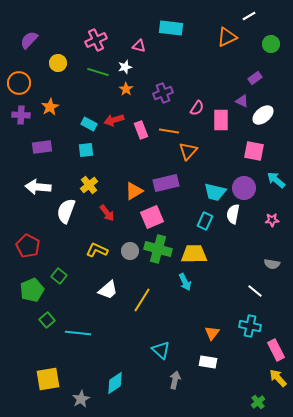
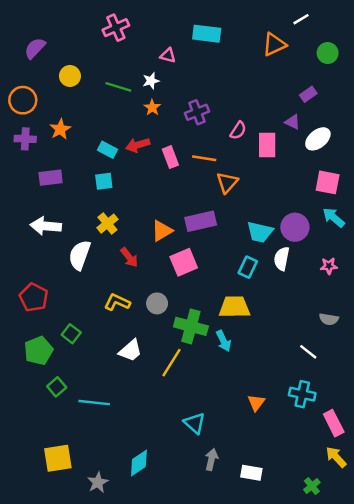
pink cross: (96, 40) -> (116, 28), moved
pink square: (254, 151) -> (328, 182), moved
green cross: (158, 249) -> (191, 326), moved
white rectangle: (208, 362) -> (251, 473), moved

